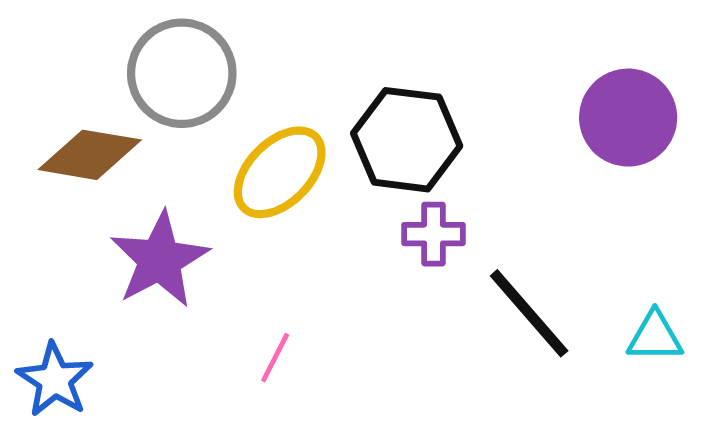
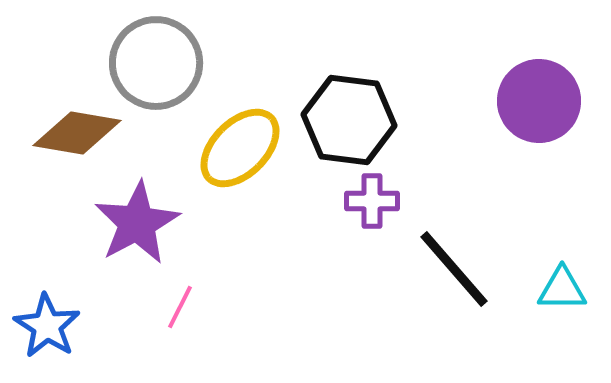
pink line: (275, 358) -> (180, 307), moved

